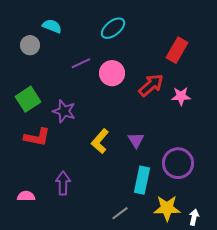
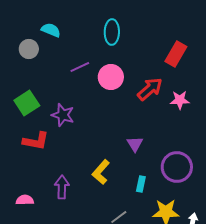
cyan ellipse: (113, 28) -> (112, 32), turned -50
yellow L-shape: (100, 141) -> (101, 172), moved
cyan rectangle: (142, 180) -> (141, 184), size x0.6

